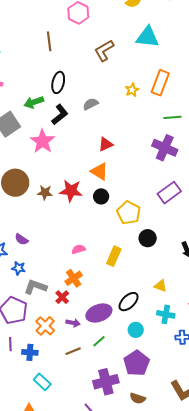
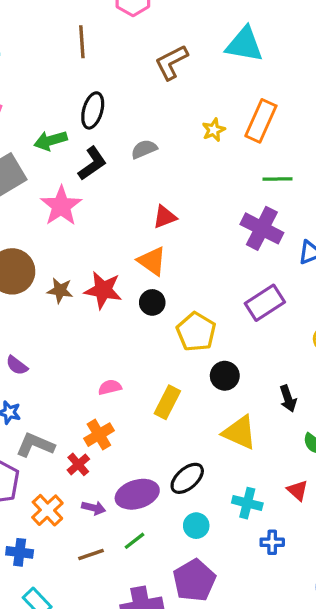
yellow triangle: (161, 286) -> (240, 432), moved, size x1.6

